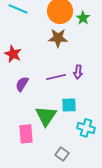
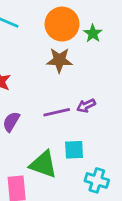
purple arrow: (78, 72) -> (86, 106), turned 56
green triangle: (46, 116) -> (43, 164), turned -45

